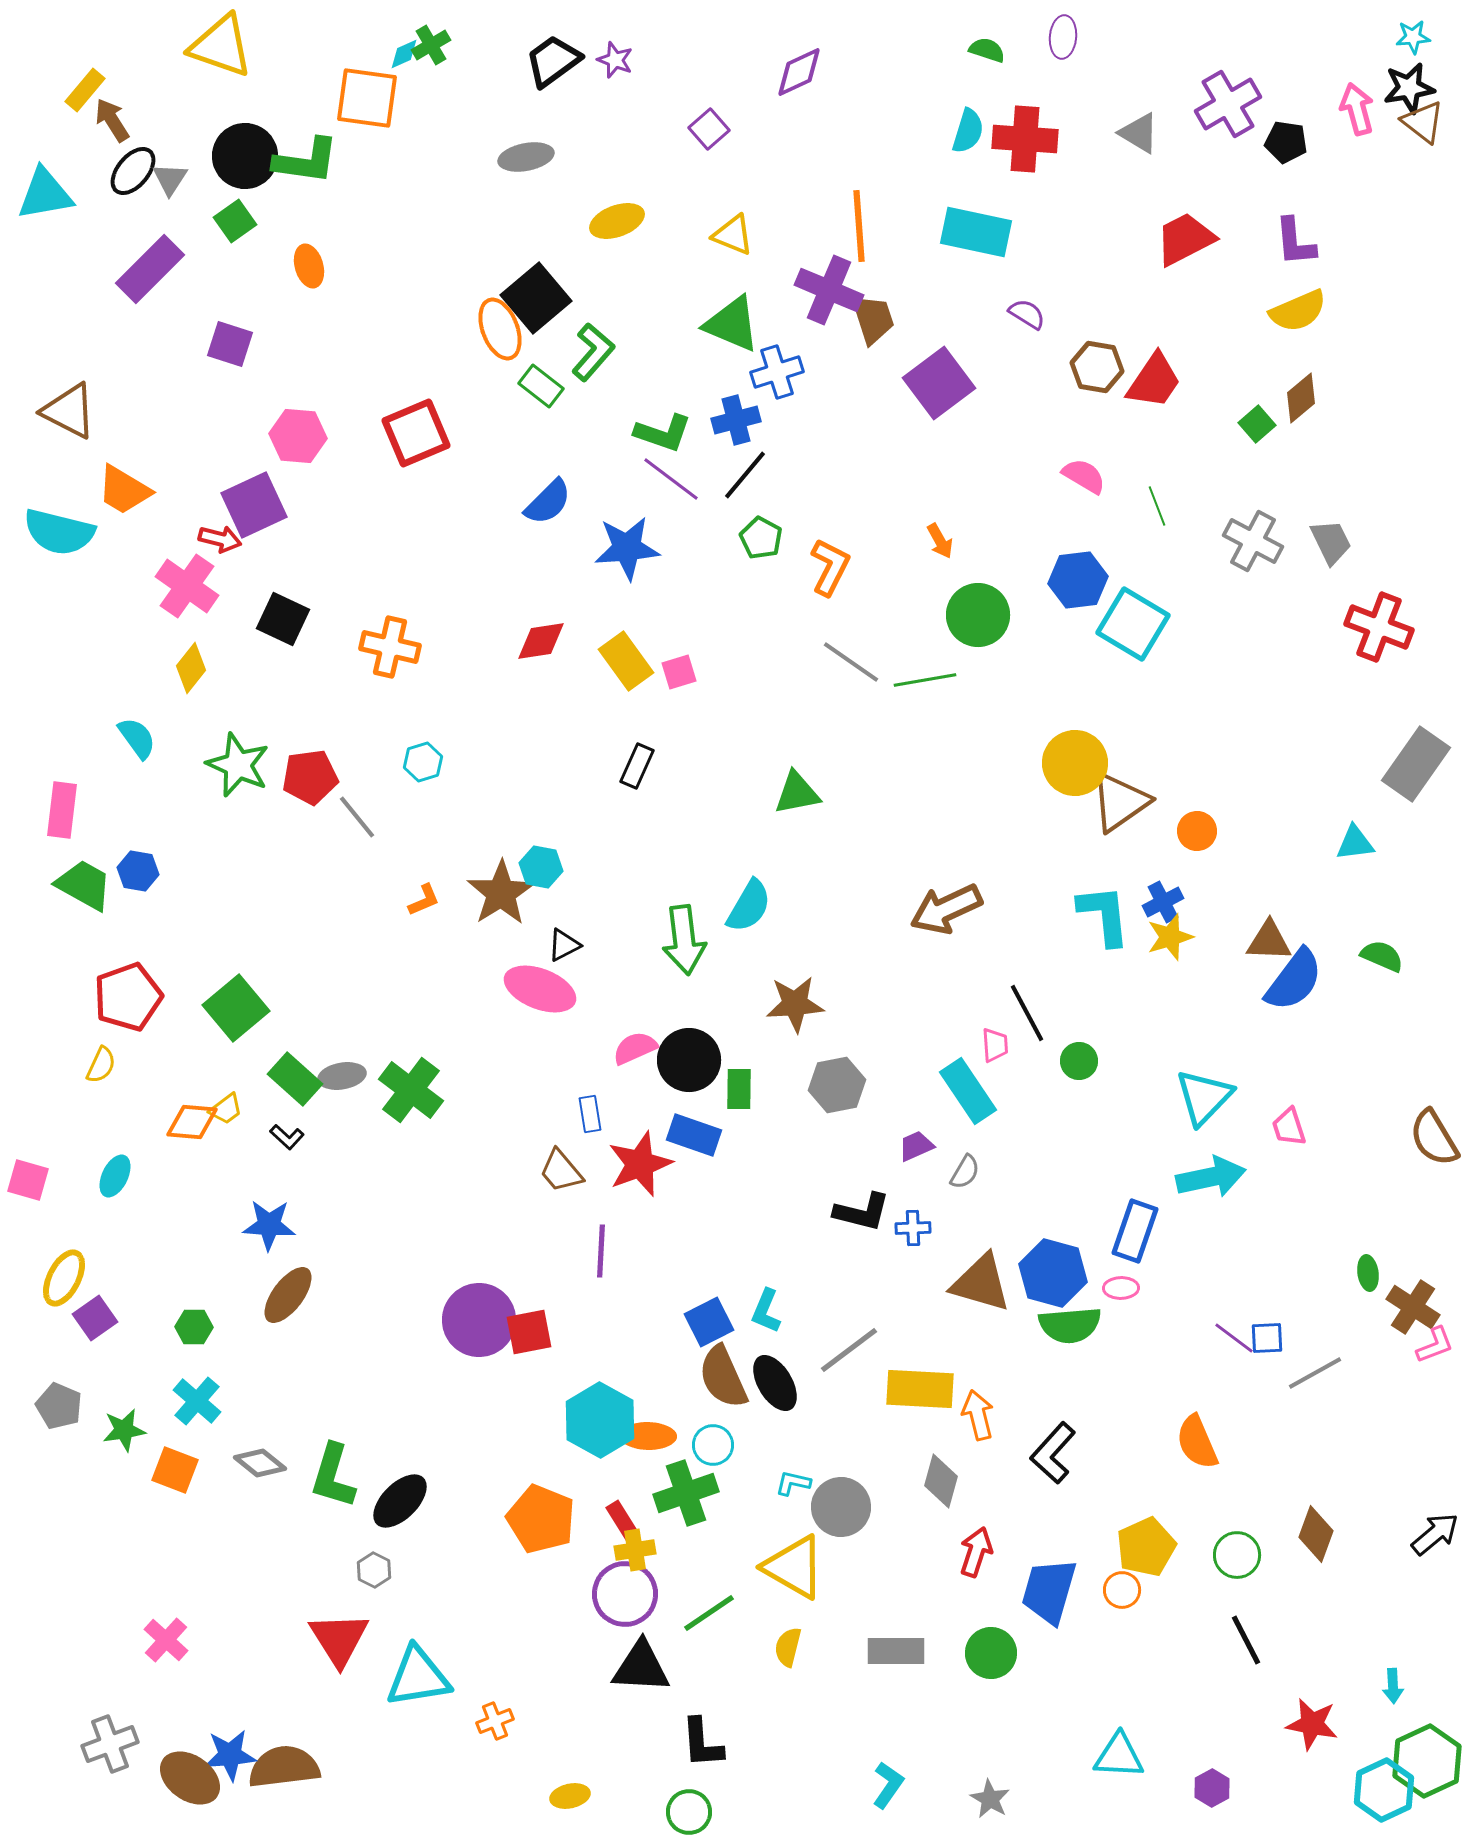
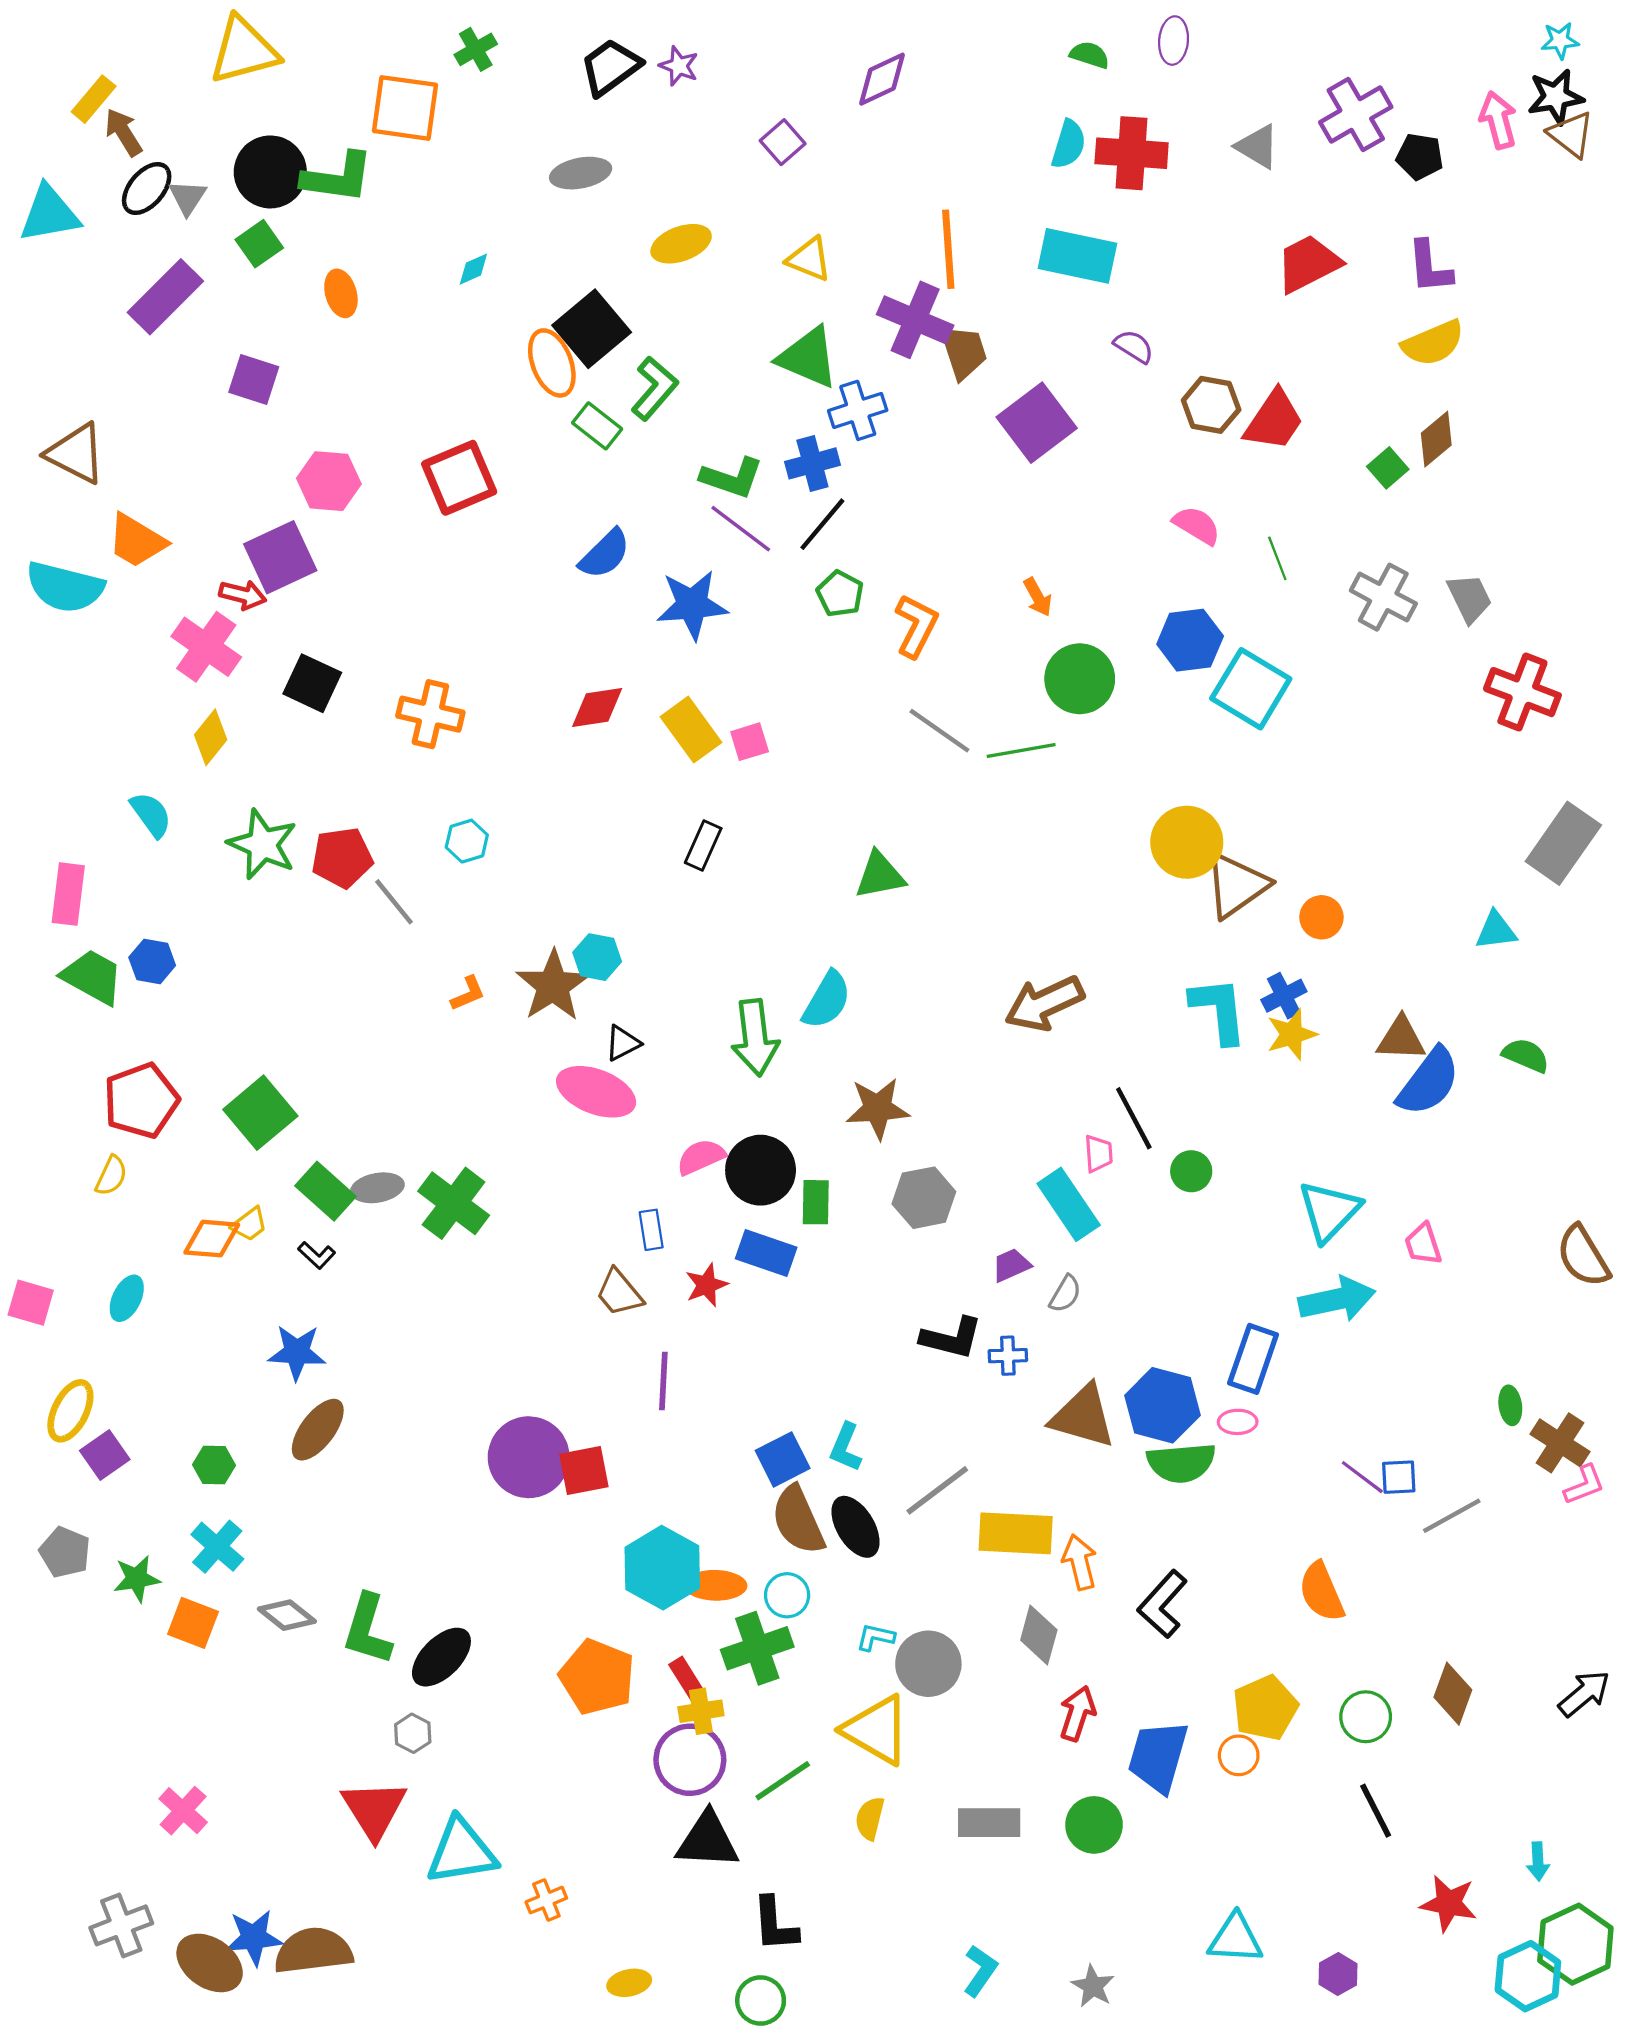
yellow triangle: (221, 46) -> (244, 50), turned -34
cyan diamond: (404, 54) -> (473, 269), moved
red star: (640, 1164) -> (706, 1285), size x0.6

